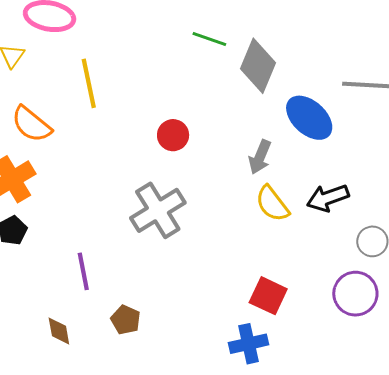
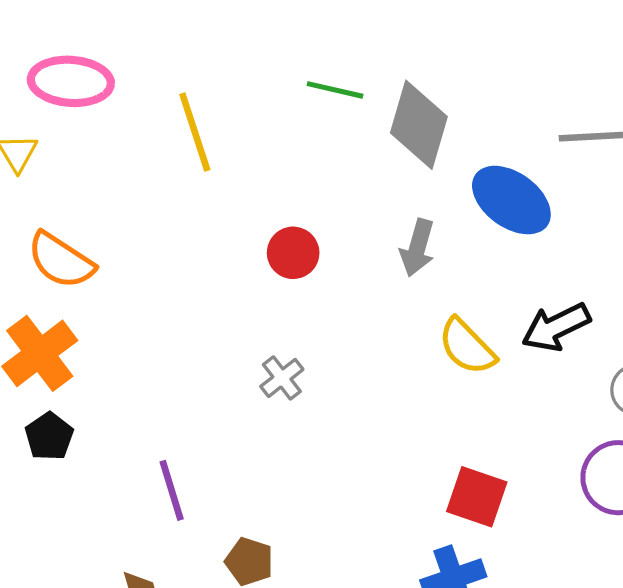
yellow line: (89, 83) -> (195, 132), moved
gray arrow: (260, 157) -> (417, 248), moved
gray cross: (158, 210) -> (282, 378), size x0.5

